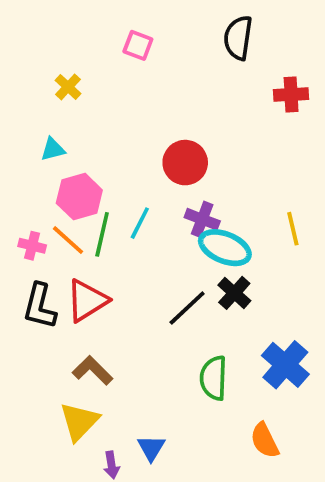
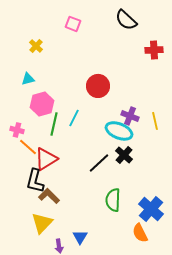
black semicircle: (238, 38) -> (126, 20), turned -55
purple cross: (202, 219) -> (130, 116), moved
orange line: (68, 240) -> (28, 147), moved
black L-shape: (40, 306) -> (35, 181), moved
blue cross: (285, 365) -> (151, 209), moved

